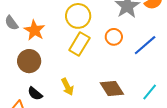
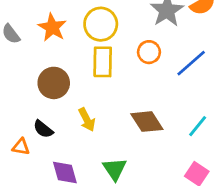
orange star: (34, 30) -> (52, 27), moved
yellow rectangle: (79, 44) -> (103, 62), turned -30
brown circle: (29, 61) -> (54, 83), moved

